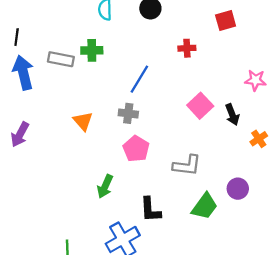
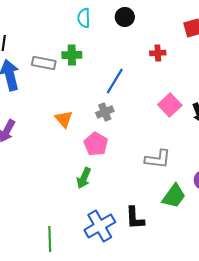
gray cross: (128, 113) -> (105, 112), turned -30
pink pentagon: (136, 149) -> (96, 144), moved
black L-shape: (150, 210) -> (135, 218), moved

